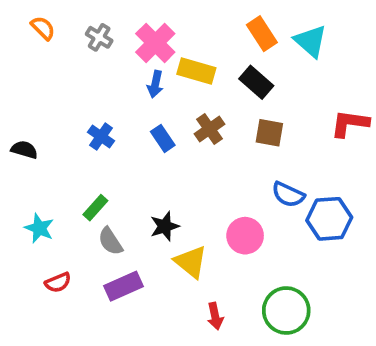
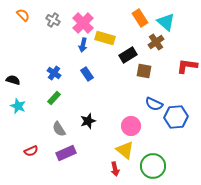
black rectangle: (256, 82) -> (128, 55), moved, turned -72
brown cross: (210, 129) -> (156, 42), moved
green rectangle: (95, 208) -> (54, 98), moved
cyan star: (39, 228) -> (18, 106), moved
yellow triangle: (191, 262) -> (125, 150), moved

